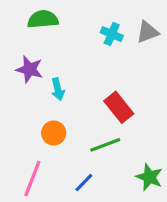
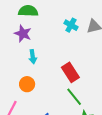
purple star: (29, 69) -> (23, 34), moved
green line: (105, 145) -> (74, 97), moved, turned 66

